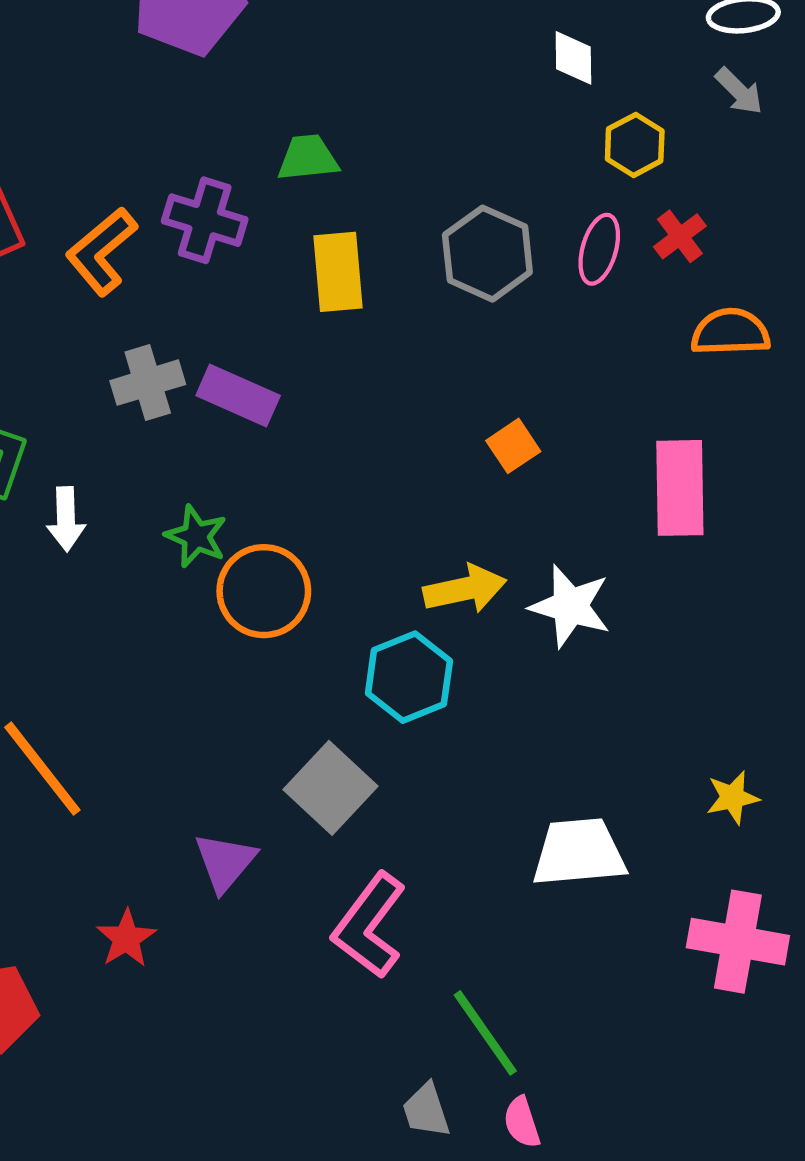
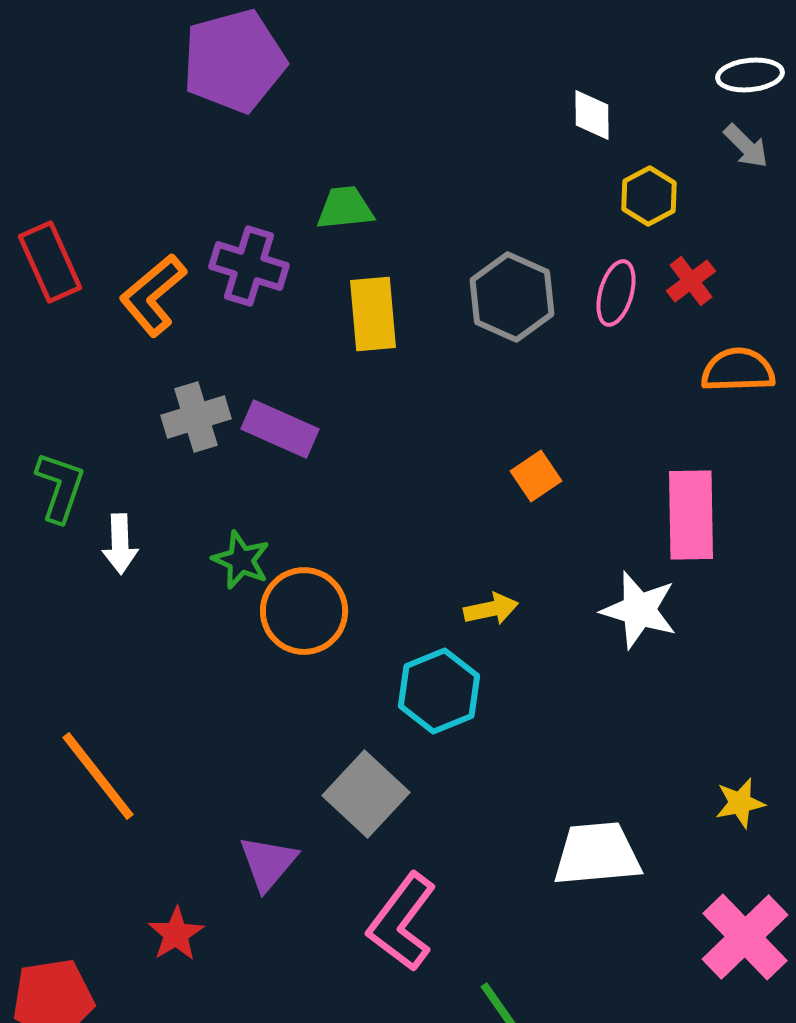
yellow arrow: (465, 589) -> (491, 609), size x0.7
white star: (570, 606) -> (639, 610), moved
pink cross: (738, 942) -> (745, 937), turned 36

